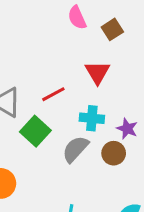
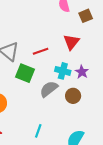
purple star: (127, 129) -> (82, 72), moved
green square: (35, 131) -> (25, 73), turned -30

